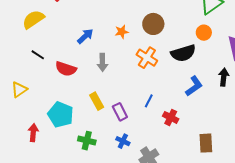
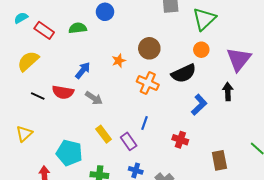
gray arrow: (102, 62) -> (94, 98), moved, turned -48
red semicircle: (66, 69) -> (63, 92), moved
blue line: (149, 101) -> (144, 123), moved

